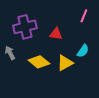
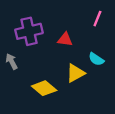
cyan semicircle: (83, 51) -> (96, 59), turned 88
yellow diamond: (39, 62) -> (44, 88), moved

